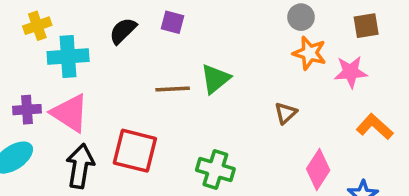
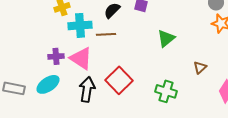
brown line: (173, 89) -> (106, 34), moved
brown triangle: (286, 113) -> (200, 67), moved
red square: (135, 151) -> (119, 80), turned 32

